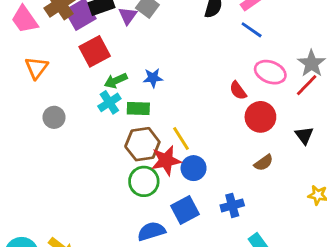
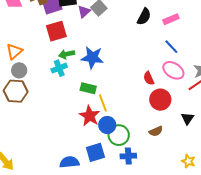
blue line: (252, 30) -> (171, 47), moved
orange triangle: (36, 68) -> (14, 51), moved
blue star: (153, 78) -> (92, 58), size x1.6
green rectangle: (138, 108) -> (88, 88), moved
brown hexagon: (142, 144) -> (16, 91), moved
red star: (166, 161) -> (90, 116), turned 30
green circle: (144, 181) -> (119, 135), moved

